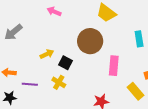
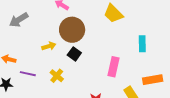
brown circle: (90, 41) -> (72, 30), moved
black square: (65, 63) -> (74, 54), moved

